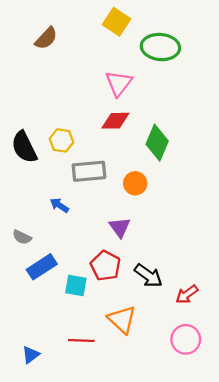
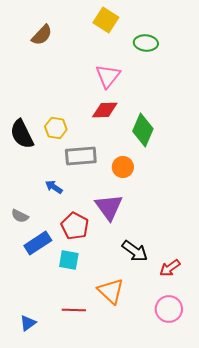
green ellipse: (160, 47) -> (146, 43), size x0.7
purple triangle: (120, 227) -> (109, 207), size x1.4
red pentagon: (105, 266) -> (75, 226), moved

